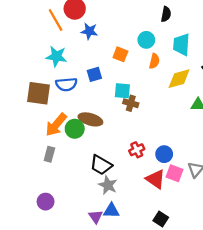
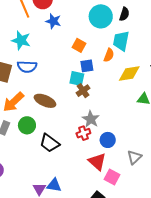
cyan circle: (146, 40) -> (101, 16), moved, size x1.5
cyan trapezoid: (181, 44) -> (121, 41), moved
blue square: (94, 74) -> (87, 66), moved
brown cross: (131, 103) -> (83, 91), turned 32
green circle: (75, 129) -> (27, 125), moved
pink square: (174, 173) -> (112, 177), moved
gray star: (108, 185) -> (91, 119), moved

